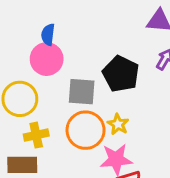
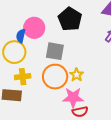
blue semicircle: (48, 35) -> (21, 36), moved
black pentagon: (121, 74) -> (70, 19), moved

